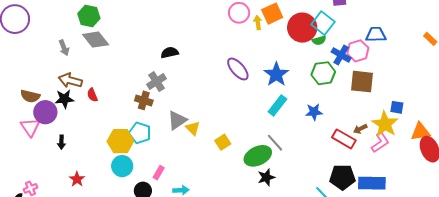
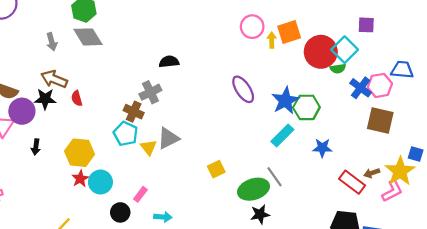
green hexagon: (323, 73) -> (306, 107), moved
yellow triangle: (193, 128) -> (149, 147), moved
cyan pentagon: (140, 133) -> (126, 134), moved
yellow hexagon: (120, 141) -> (79, 153), moved
red star: (77, 179) -> (80, 179), moved

